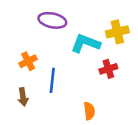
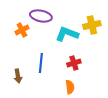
orange cross: (28, 61) -> (22, 30), moved
red cross: (108, 69) -> (74, 63), moved

